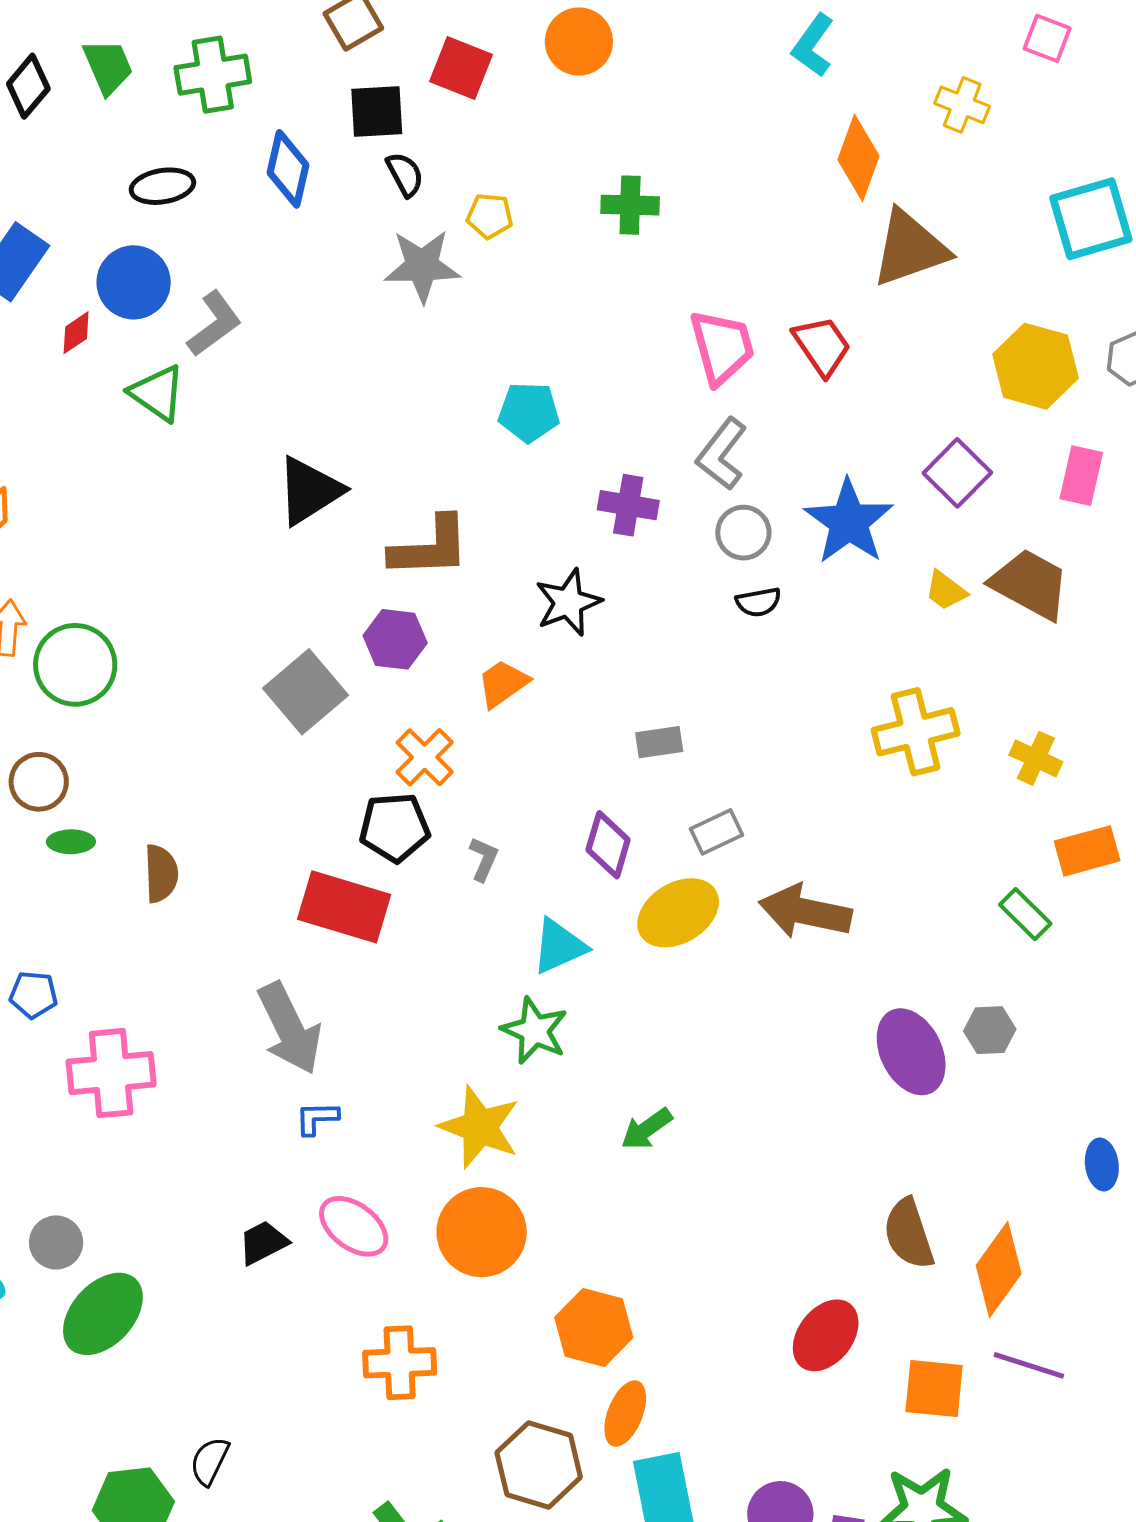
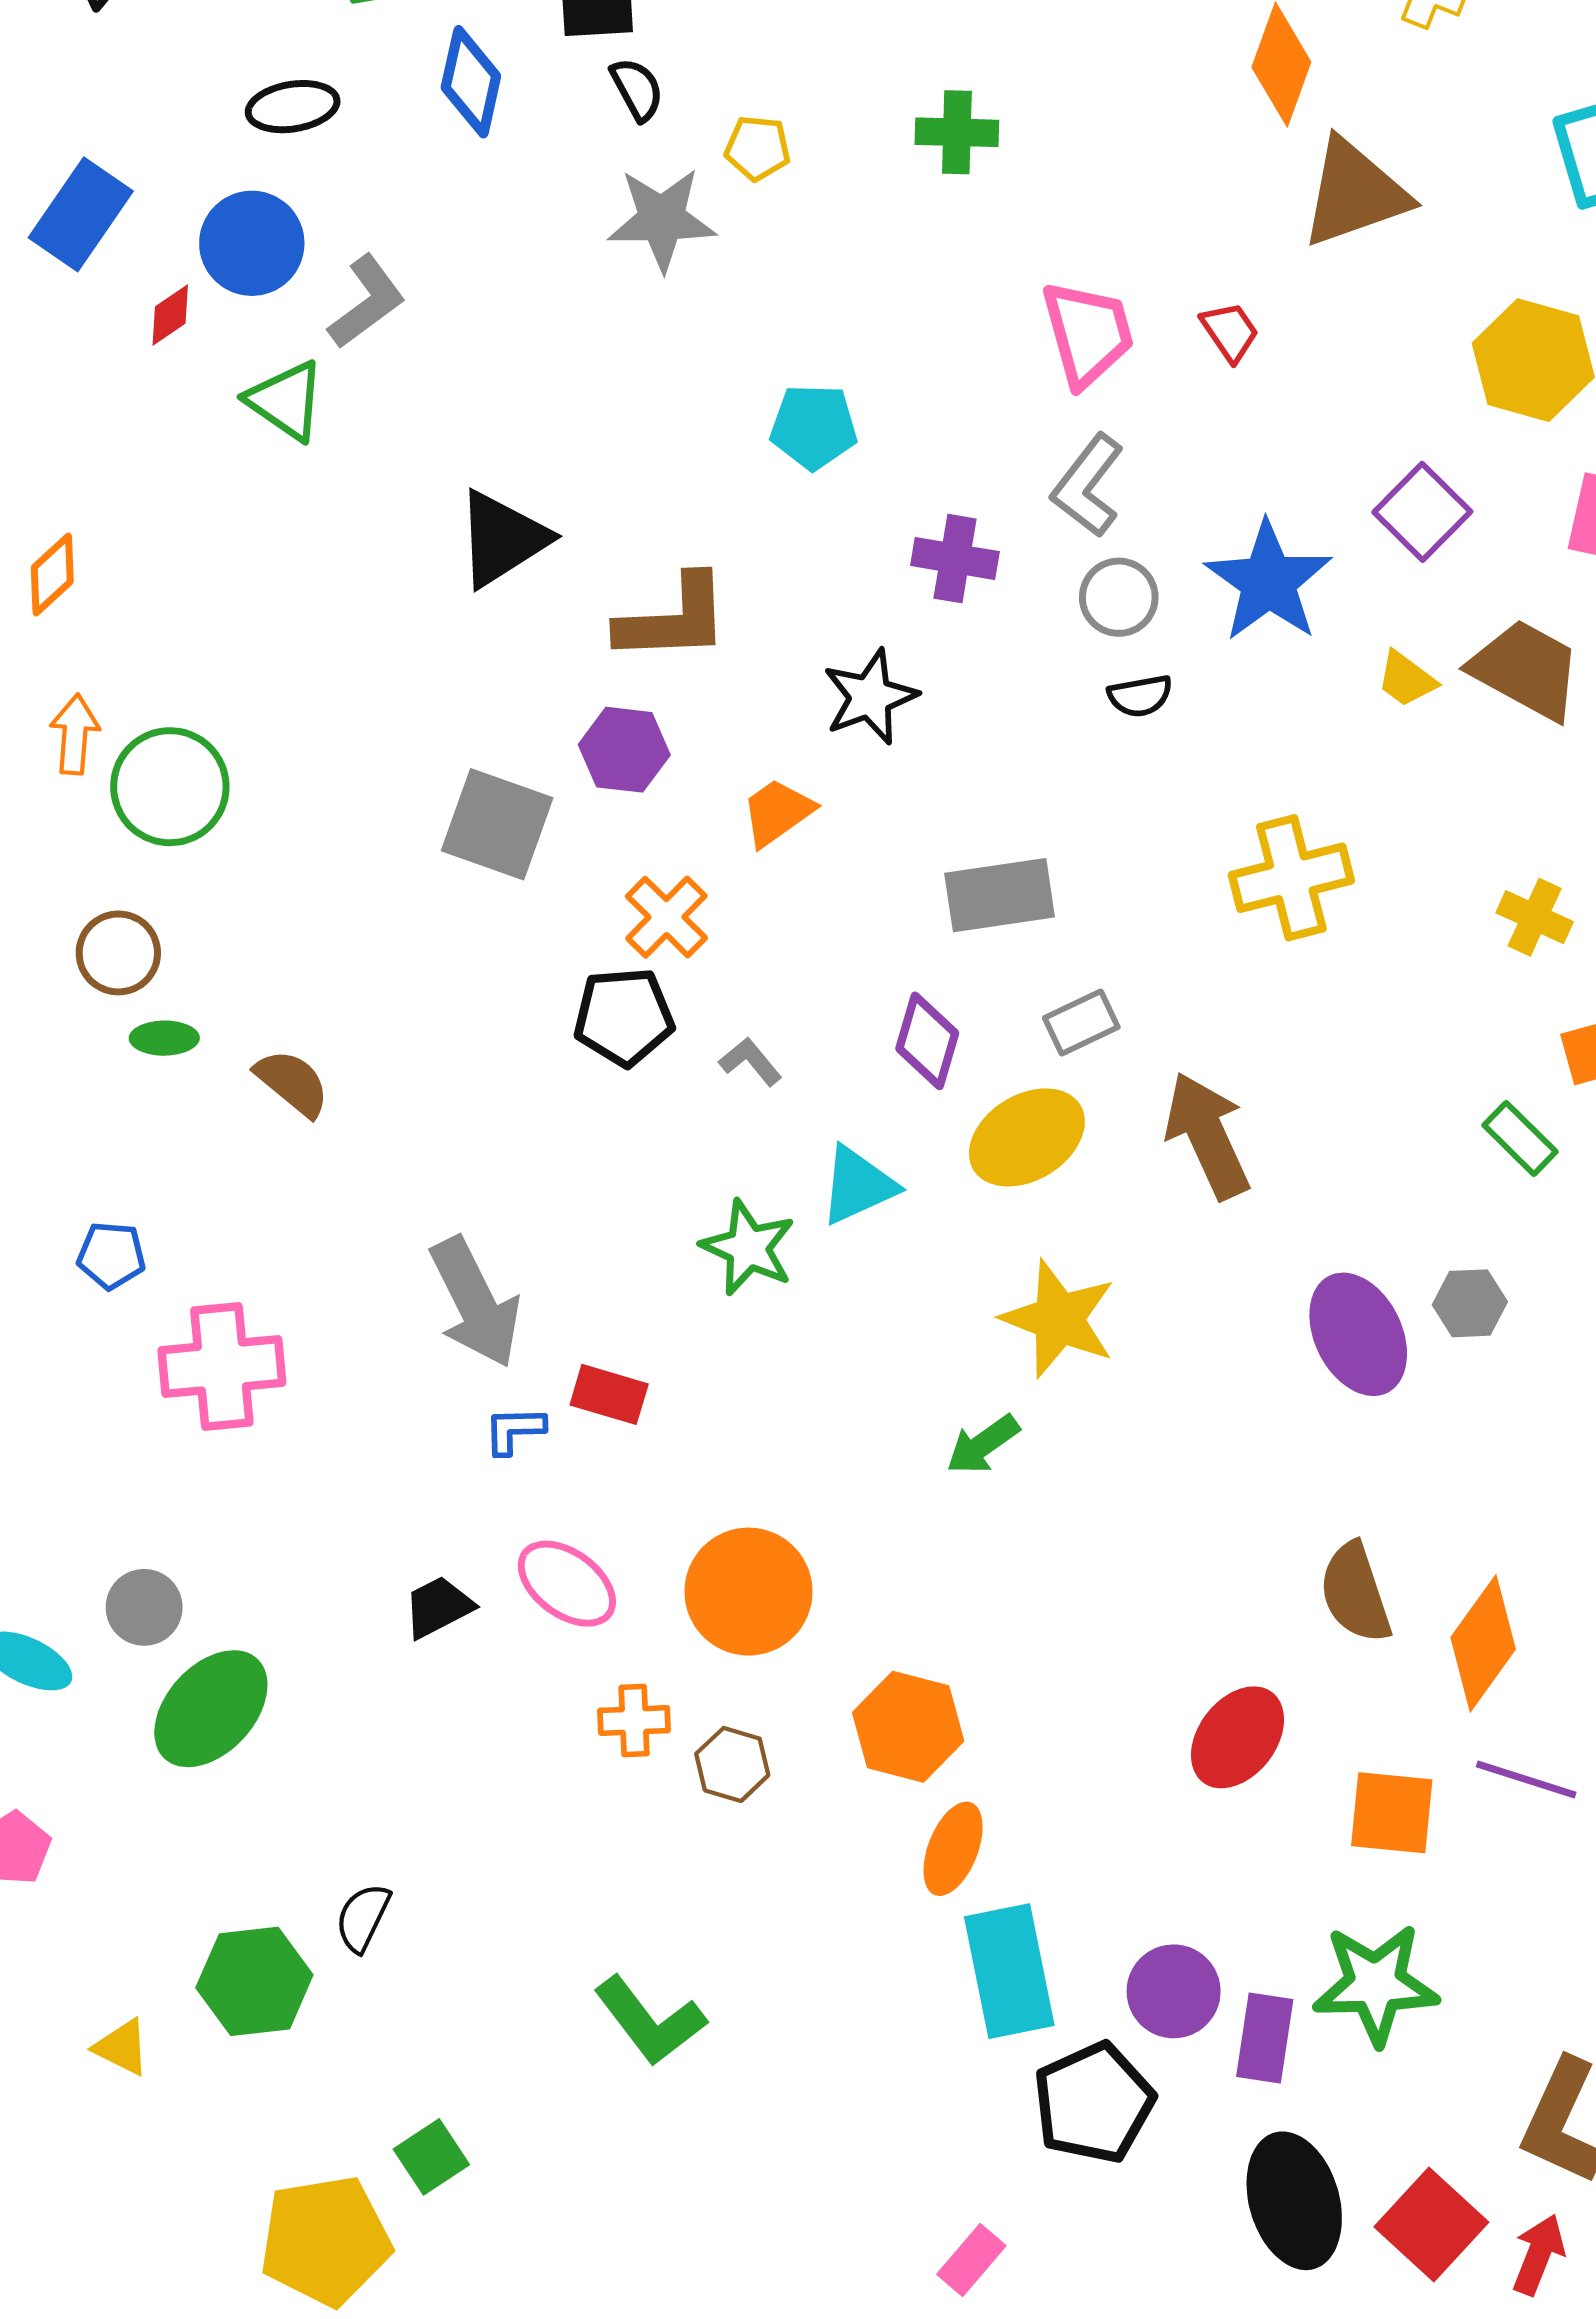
red trapezoid: (822, 346) -> (1230, 332), size x0.7
gray square: (306, 692) -> (497, 824), turned -30
yellow cross: (916, 732) -> (1291, 878), moved
gray rectangle: (659, 742) -> (1000, 895), size x1.6
gray L-shape: (484, 859) -> (751, 1062), turned -63
brown semicircle: (161, 873) -> (292, 1083), turned -48
red rectangle: (344, 907) -> (609, 1394), moved, size x0.6
brown arrow: (805, 912) -> (1207, 1135), turned 54
green star: (535, 1031) -> (748, 1248), moved
yellow star: (480, 1127) -> (1059, 1319), moved
orange cross: (400, 1363) -> (634, 1721), moved, size x0.7
brown hexagon: (539, 1465) -> (732, 1764), moved, size x0.6

